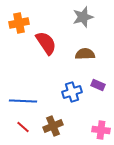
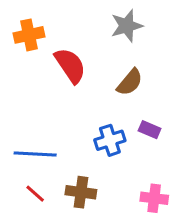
brown semicircle: (85, 54) -> (130, 82), turned 132
brown cross: (53, 126) -> (81, 192), turned 30

